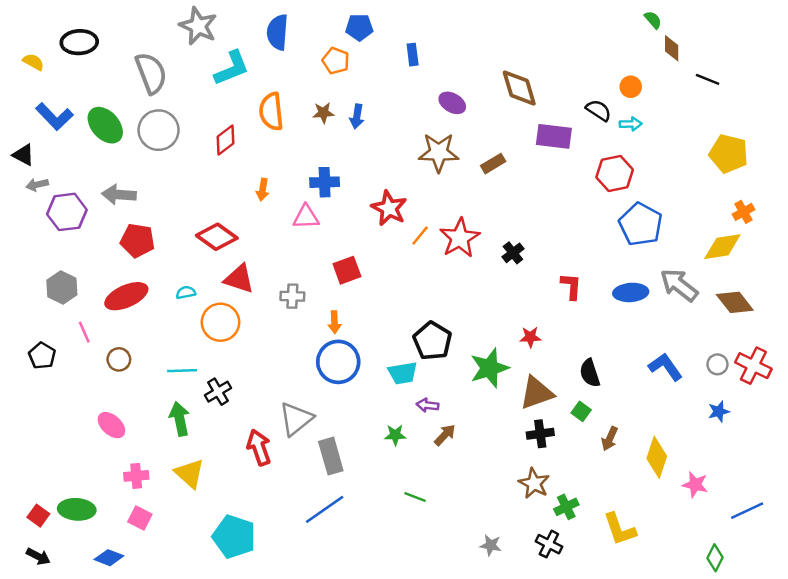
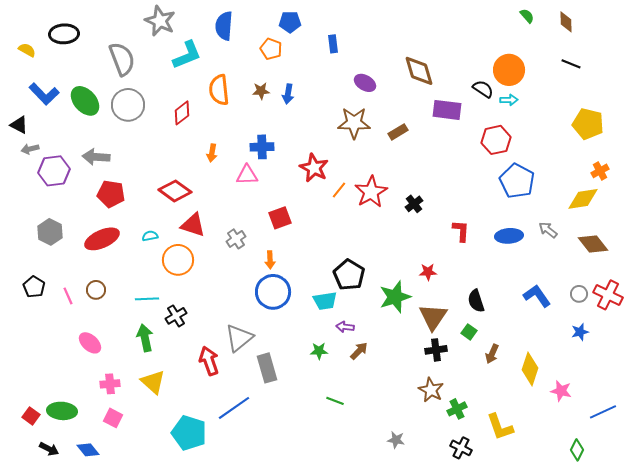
brown diamond: (672, 48) -> (566, 22), moved
orange circle: (631, 87) -> (509, 70), size x1.8
gray arrow: (679, 285) -> (548, 230), size x0.6
gray cross: (292, 296) -> (236, 239), turned -36
pink line: (84, 332) -> (68, 296), moved
brown triangle: (537, 393) -> (433, 317), turned -36
blue line: (325, 509) -> (234, 408), moved
black cross: (549, 544) -> (461, 448), moved
black arrow: (38, 556) -> (49, 449), moved
blue diamond: (109, 558) -> (88, 450), turned 30

